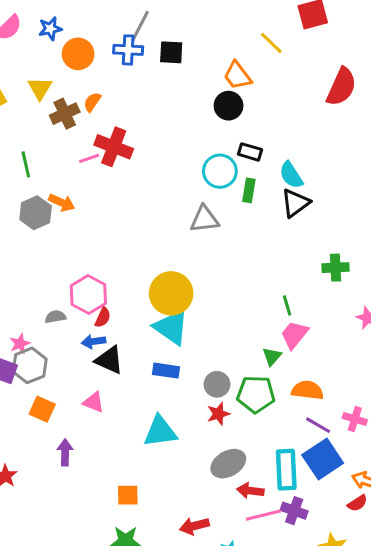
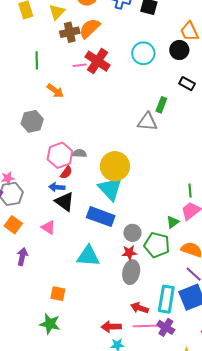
orange semicircle: (92, 102) -> (90, 28), size x1.6
cyan circle: (220, 171) -> (143, 53), moved
green rectangle: (249, 190) -> (161, 105), moved
gray hexagon: (36, 213) -> (32, 121), moved
gray semicircle: (55, 317) -> (80, 153), moved
blue rectangle: (166, 371) -> (101, 217), size x1.5
gray ellipse: (228, 464) -> (131, 272), moved, turned -60
red arrow: (194, 526) -> (111, 327), moved

